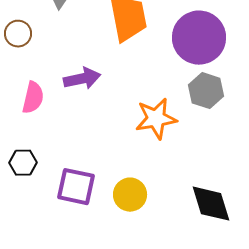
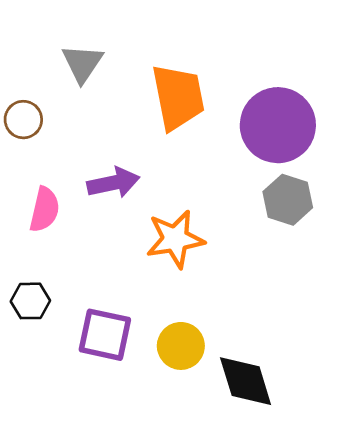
orange star: (156, 119) -> (175, 239), moved
black diamond: (211, 204) -> (246, 381), moved

